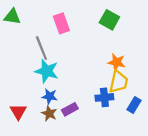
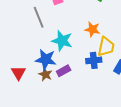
orange star: (117, 62) -> (92, 29), moved
cyan star: (47, 71) -> (62, 41), moved
blue star: (50, 96) -> (46, 59), size x1.5

